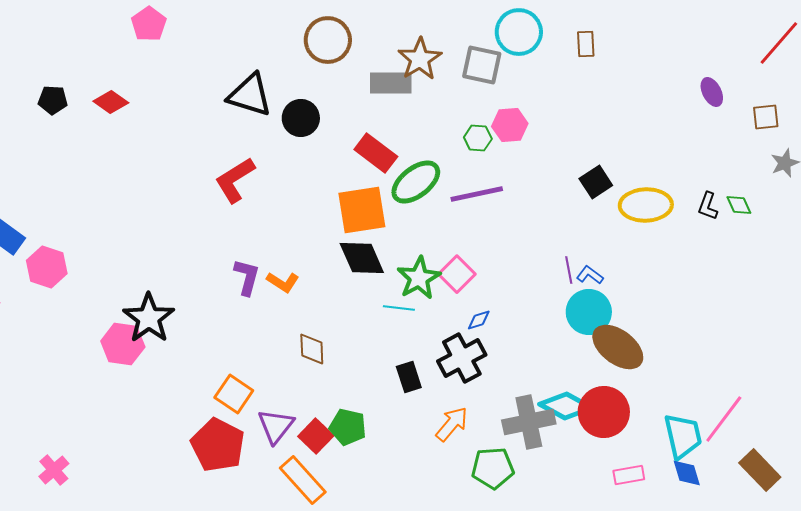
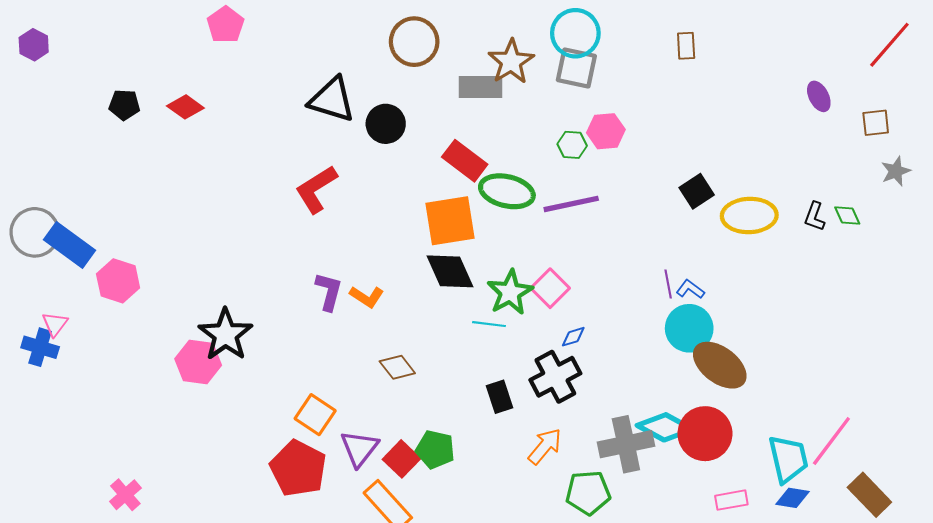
cyan circle: (519, 32) -> (575, 33), moved
green ellipse: (416, 182) -> (507, 191), turned 51
brown diamond: (312, 349) -> (397, 367), turned -36
blue diamond: (687, 473) -> (792, 498), turned -64

